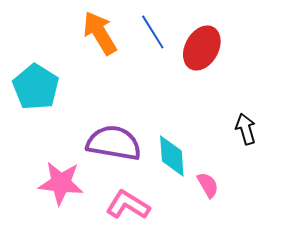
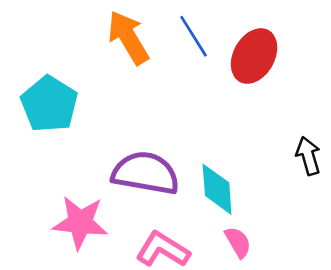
pink semicircle: (208, 185) -> (238, 242), moved

